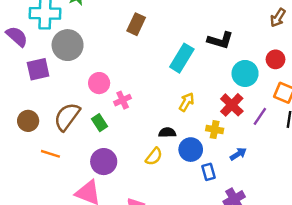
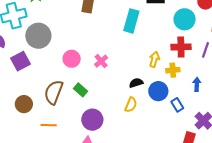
pink cross: (123, 100) -> (101, 61), moved
yellow arrow: (187, 102) -> (154, 59), moved
red cross: (232, 105) -> (181, 47), turned -30
blue arrow: (238, 154) -> (197, 84), turned -40

